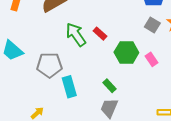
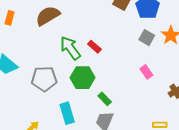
green hexagon: (126, 52) -> (82, 78), moved
cyan rectangle: (69, 87) -> (67, 113), moved

